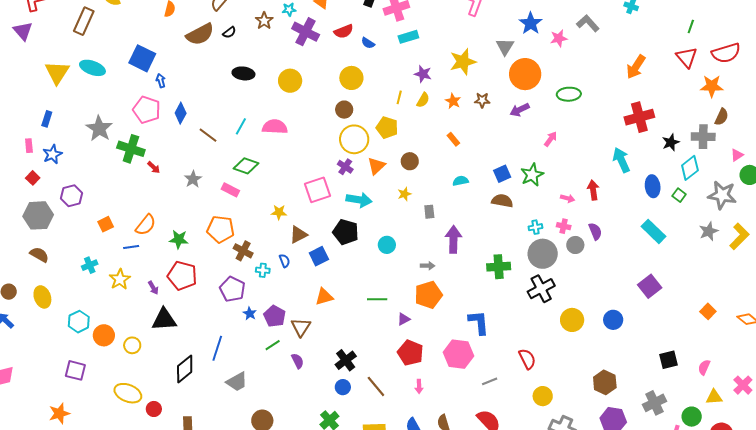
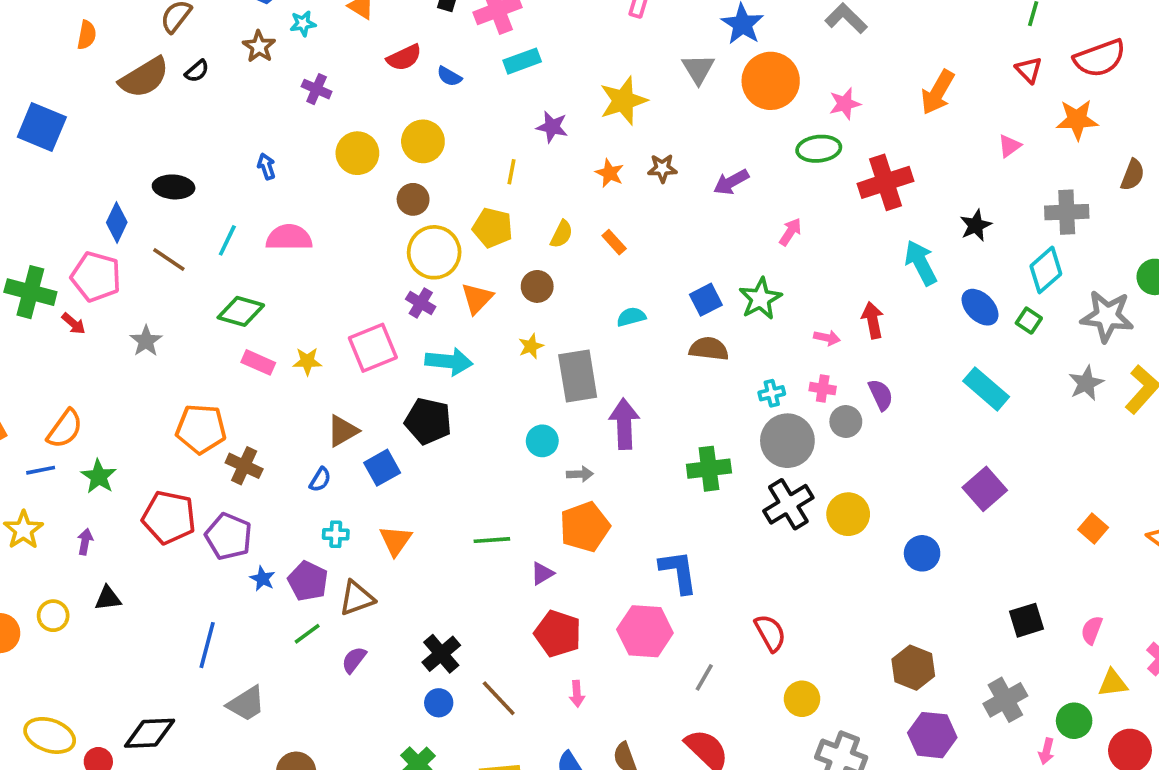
purple cross: (306, 32) -> (317, 89), moved, size x0.6
pink star: (559, 38) -> (845, 104), moved
red triangle: (687, 57) -> (1029, 70), size x0.7
black ellipse: (243, 73) -> (174, 187), moved
orange circle: (525, 74) -> (771, 81), moved
blue arrow: (161, 81) -> (266, 166), moved
yellow circle: (290, 81) -> (357, 153), moved
yellow semicircle: (423, 100) -> (562, 234), moved
pink pentagon: (147, 110) -> (96, 277), moved
red cross: (639, 117) -> (885, 182), moved
brown semicircle: (722, 117) -> (1133, 175), moved
black star: (671, 142) -> (976, 225), moved
pink triangle: (737, 155) -> (1009, 146), moved
blue ellipse: (653, 186) -> (980, 307), turned -35
pink rectangle: (230, 190) -> (258, 362), moved
yellow star: (279, 212) -> (307, 361), moved
gray rectangle: (429, 212) -> (578, 376), size x2.0
green star: (179, 239) -> (99, 476), moved, turned 30
cyan circle: (387, 245) -> (542, 441), moved
blue semicircle: (285, 261) -> (320, 480), turned 56
cyan cross: (263, 270) -> (336, 534), moved
red pentagon: (182, 276) -> (169, 517), moved
purple arrow: (153, 288) -> (85, 542), turned -136
orange triangle: (324, 297) -> (396, 541), turned -36
black triangle: (164, 319) -> (108, 598), size x0.6
yellow circle: (572, 320) -> (848, 514), moved
brown triangle: (301, 327) -> (357, 598), turned 40
yellow circle: (132, 345) -> (53, 616), moved
purple semicircle: (298, 361) -> (354, 660), turned -112
black diamond: (185, 369) -> (150, 733), moved, turned 40
gray line: (490, 381) -> (704, 677), turned -35

